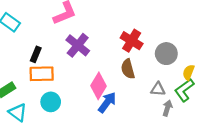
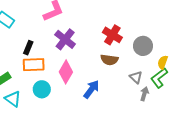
brown semicircle: (128, 69) -> (109, 60), turned -66
pink diamond: (98, 86) -> (66, 72), moved
gray triangle: (158, 89) -> (136, 77), turned 40

